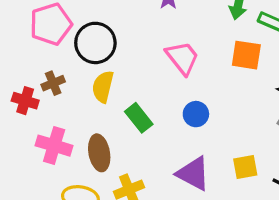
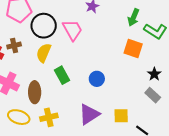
pink trapezoid: (182, 58) -> (72, 30), moved
purple triangle: (193, 174) -> (89, 114), turned 50

